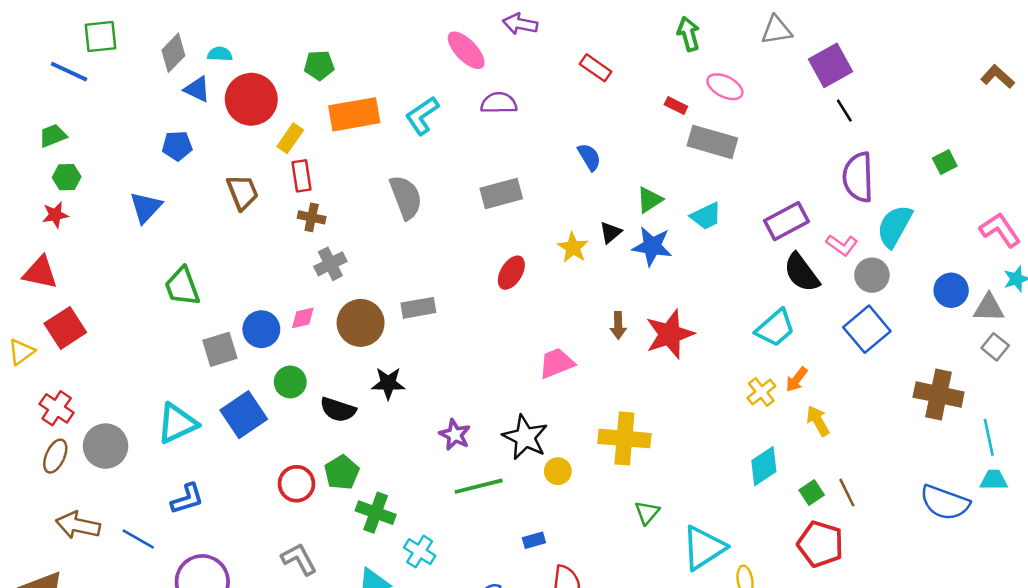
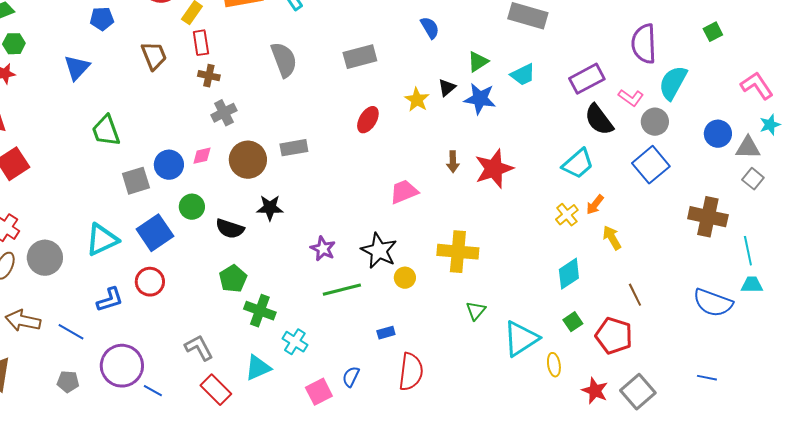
red circle: (297, 484) -> (150, 282), moved
green square: (812, 493) -> (573, 322), moved

